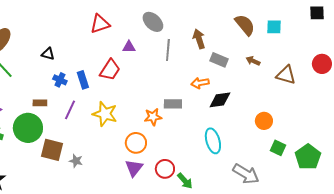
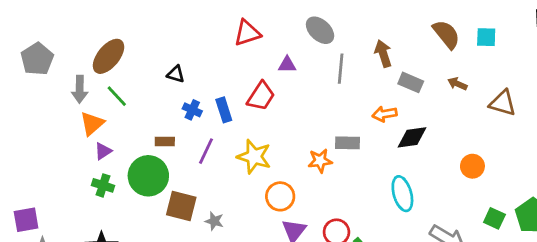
orange circle: (136, 143) -> (280, 196), moved
green square: (278, 148) -> (494, 218), moved

